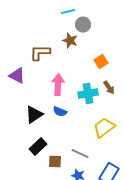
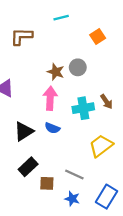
gray circle: (83, 25) -> (78, 67), moved
brown star: (70, 41) -> (56, 72), moved
brown L-shape: (40, 53) -> (21, 36), moved
orange square: (101, 62) -> (98, 36), moved

